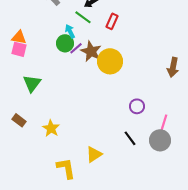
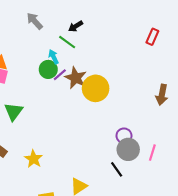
red rectangle: (112, 21) -> (152, 37), moved
gray circle: (160, 140) -> (128, 149), moved

